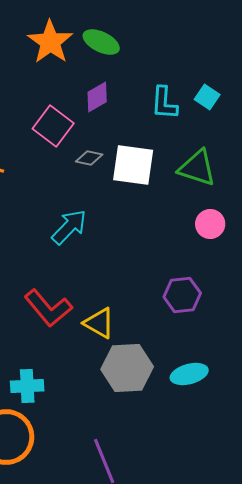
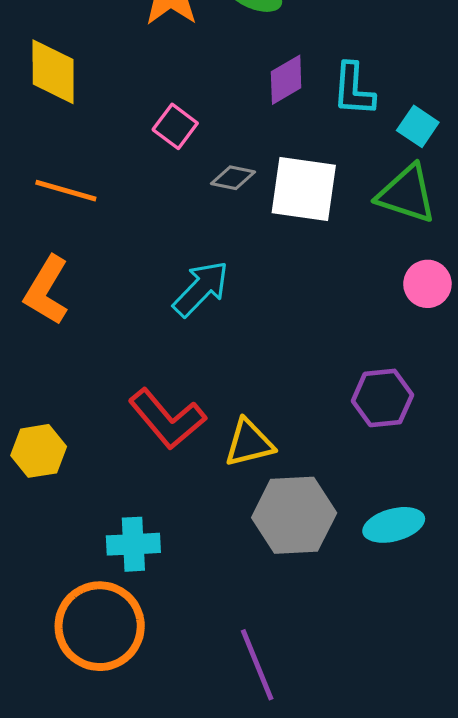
purple diamond: (97, 97) -> (286, 80), moved
cyan square: (207, 97) -> (418, 126), moved
pink square: (53, 126) -> (175, 126), size x0.7
yellow triangle: (99, 323) -> (249, 443), turned -44

